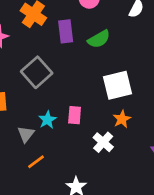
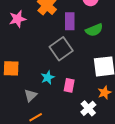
gray square: (37, 72) -> (61, 49), moved
cyan star: (47, 120) -> (48, 77), moved

